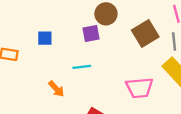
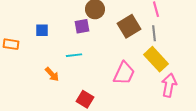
pink trapezoid: (139, 88) -> (124, 73), turned -60

